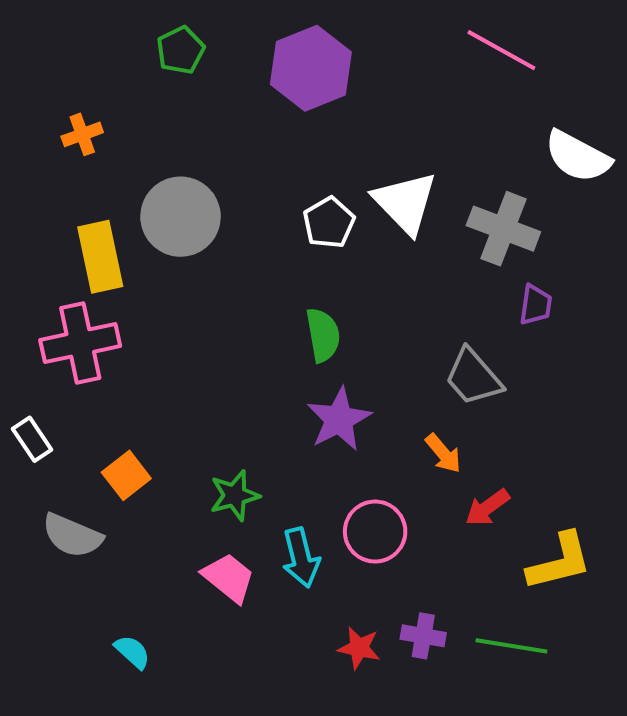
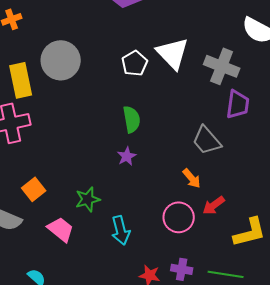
purple trapezoid: (536, 305) -> (238, 104), size x1.4
purple star: (339, 419) -> (127, 156), moved, size x0.6
pink circle: (375, 532) -> (179, 217), moved
pink trapezoid: (229, 578) -> (61, 229), moved

